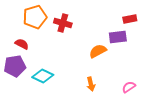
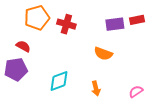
purple rectangle: (118, 37) -> (115, 24), moved
orange semicircle: (98, 51) -> (103, 54), turned -132
cyan diamond: (43, 76) -> (59, 81), moved, turned -45

